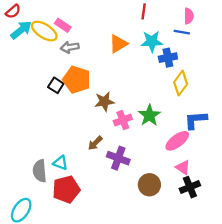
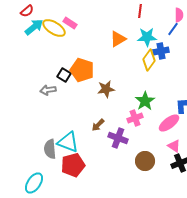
blue line: (182, 32) -> (173, 29), turned -64
gray arrow: (70, 47) -> (48, 90), moved
yellow diamond: (181, 83) -> (149, 60), moved
pink cross: (123, 120) -> (135, 118), moved
cyan triangle: (60, 163) -> (68, 142), size x1.6

